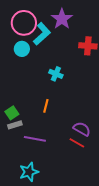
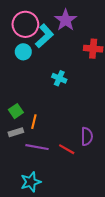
orange line: (46, 106) -> (34, 122), moved
green square: (12, 113) -> (16, 111), moved
purple semicircle: (82, 129) -> (87, 136), turned 60
red line: (77, 143) -> (67, 149), moved

